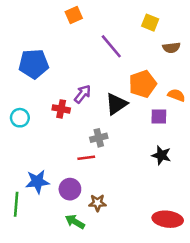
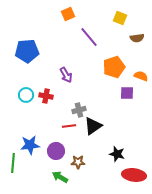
orange square: (74, 15) -> (68, 14), moved
purple arrow: (82, 94) -> (66, 75), turned 112
black triangle: (116, 104) -> (93, 126), moved
red cross: (61, 109) -> (46, 96), moved
cyan circle: (20, 118) -> (26, 95), moved
black star: (161, 155) -> (117, 154), moved

